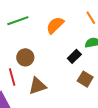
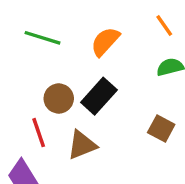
green line: (18, 21) -> (42, 38), turned 40
black rectangle: (74, 56) -> (99, 96), moved, size x1.5

